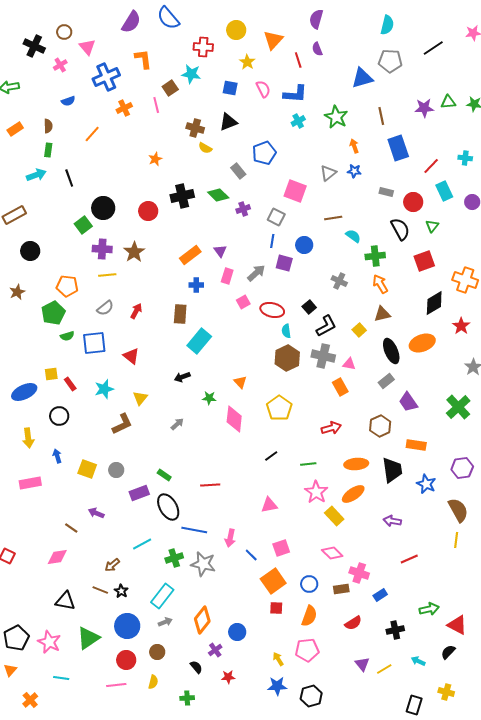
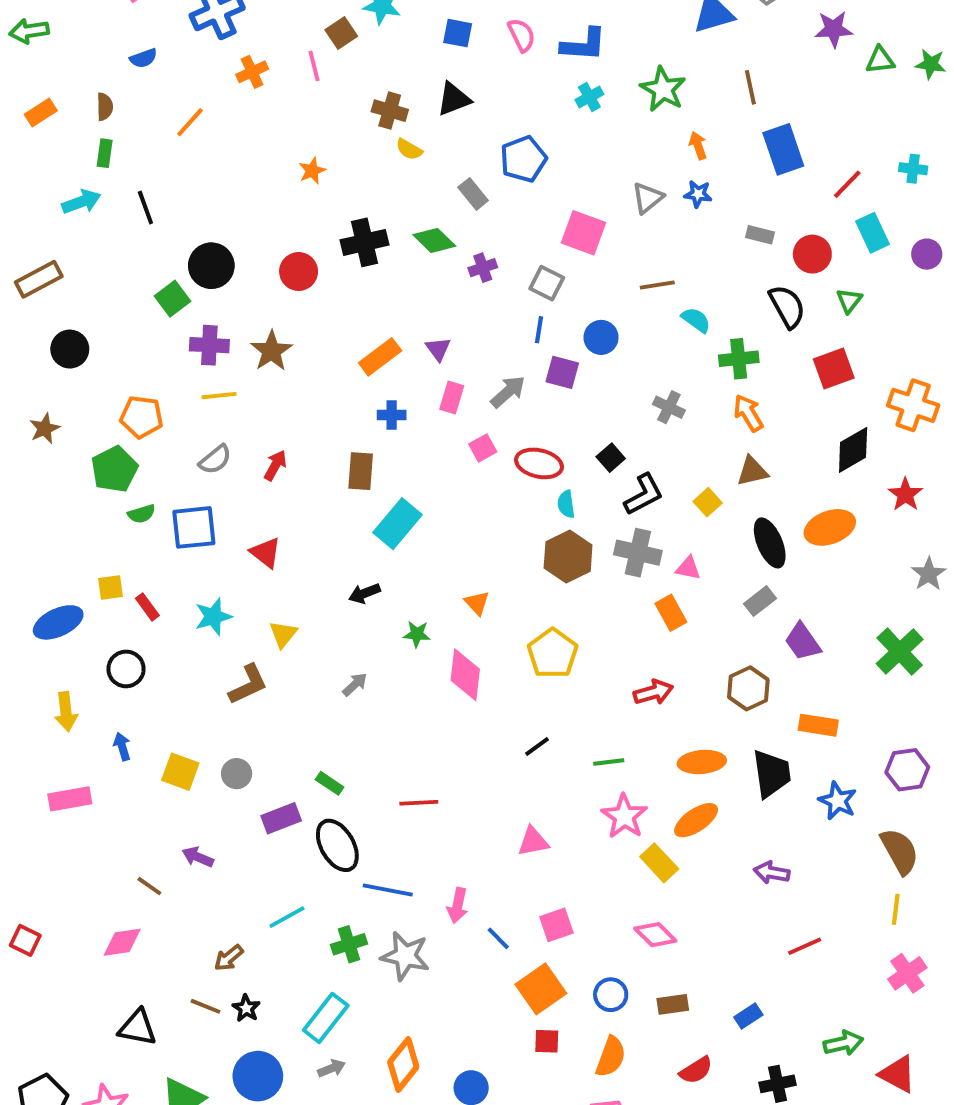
purple star: (424, 108) -> (834, 29), moved
pink cross: (359, 573) -> (907, 973), moved, turned 36

